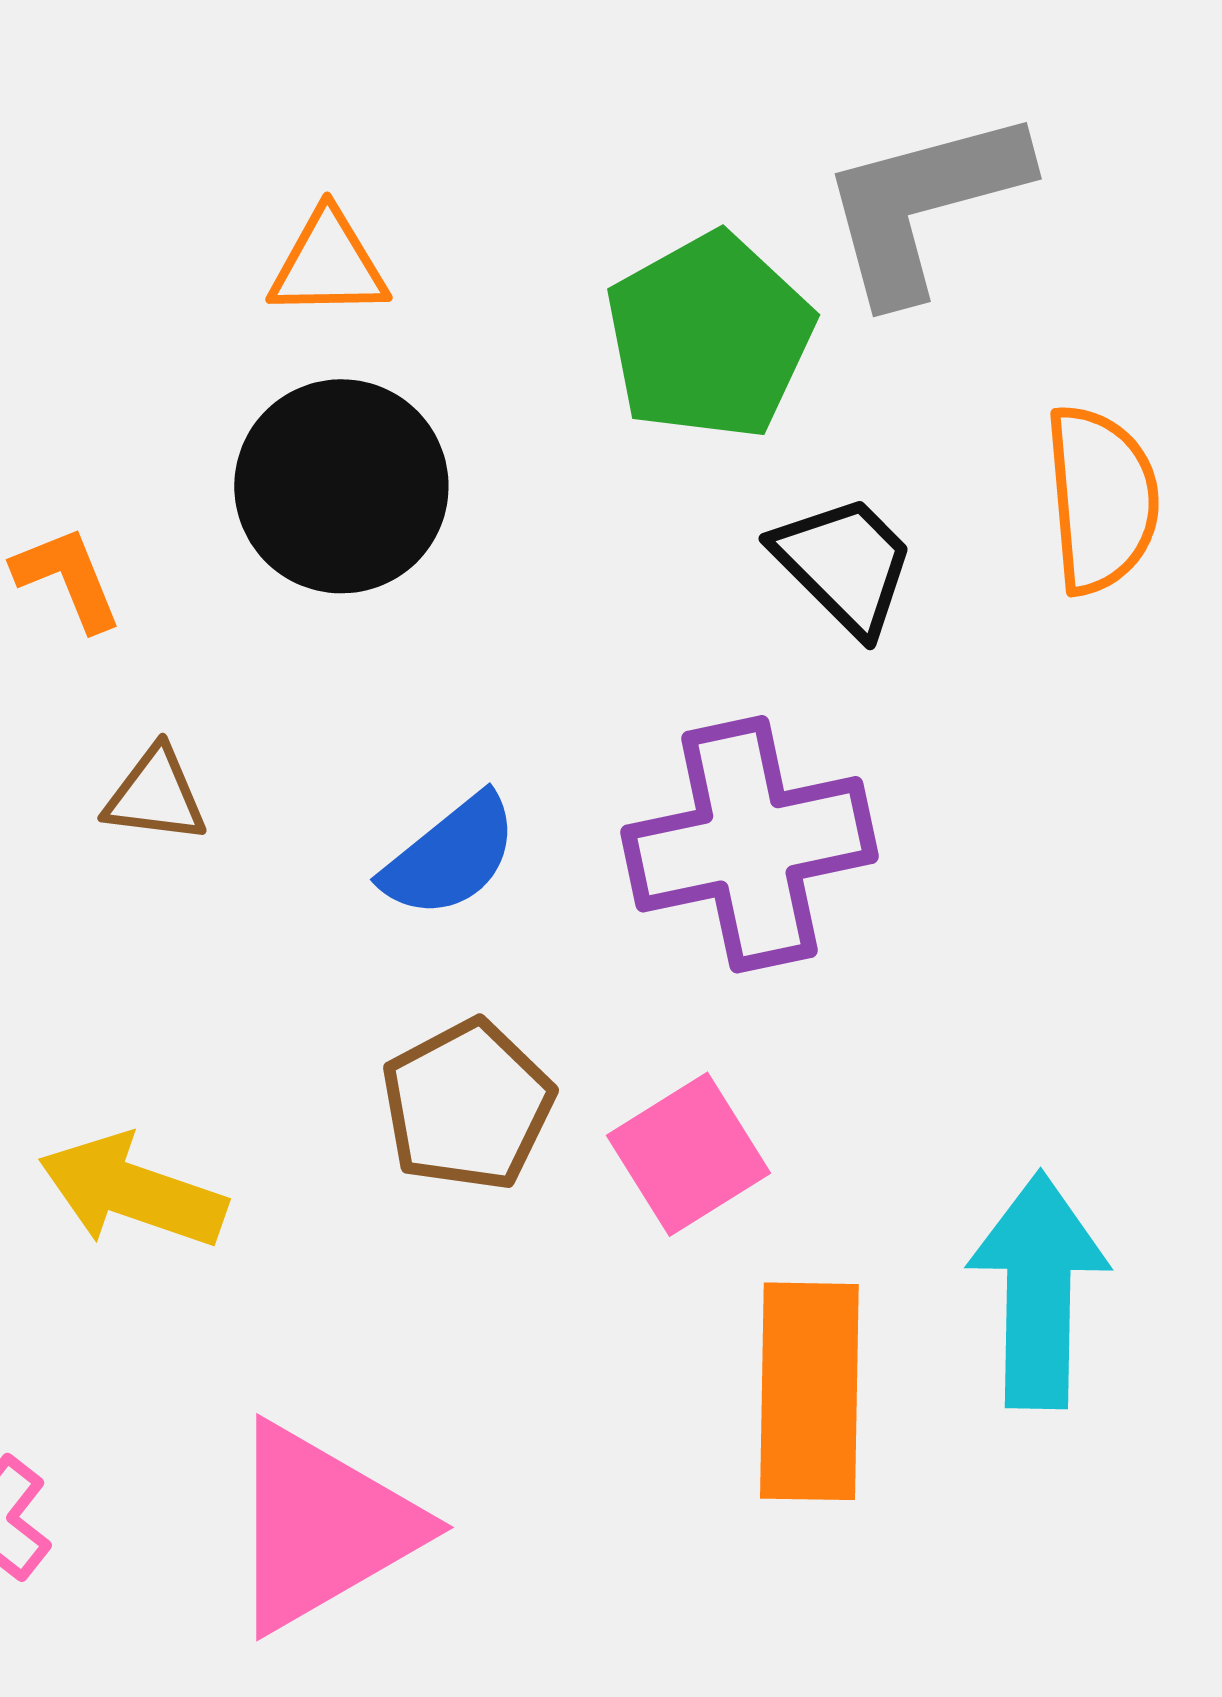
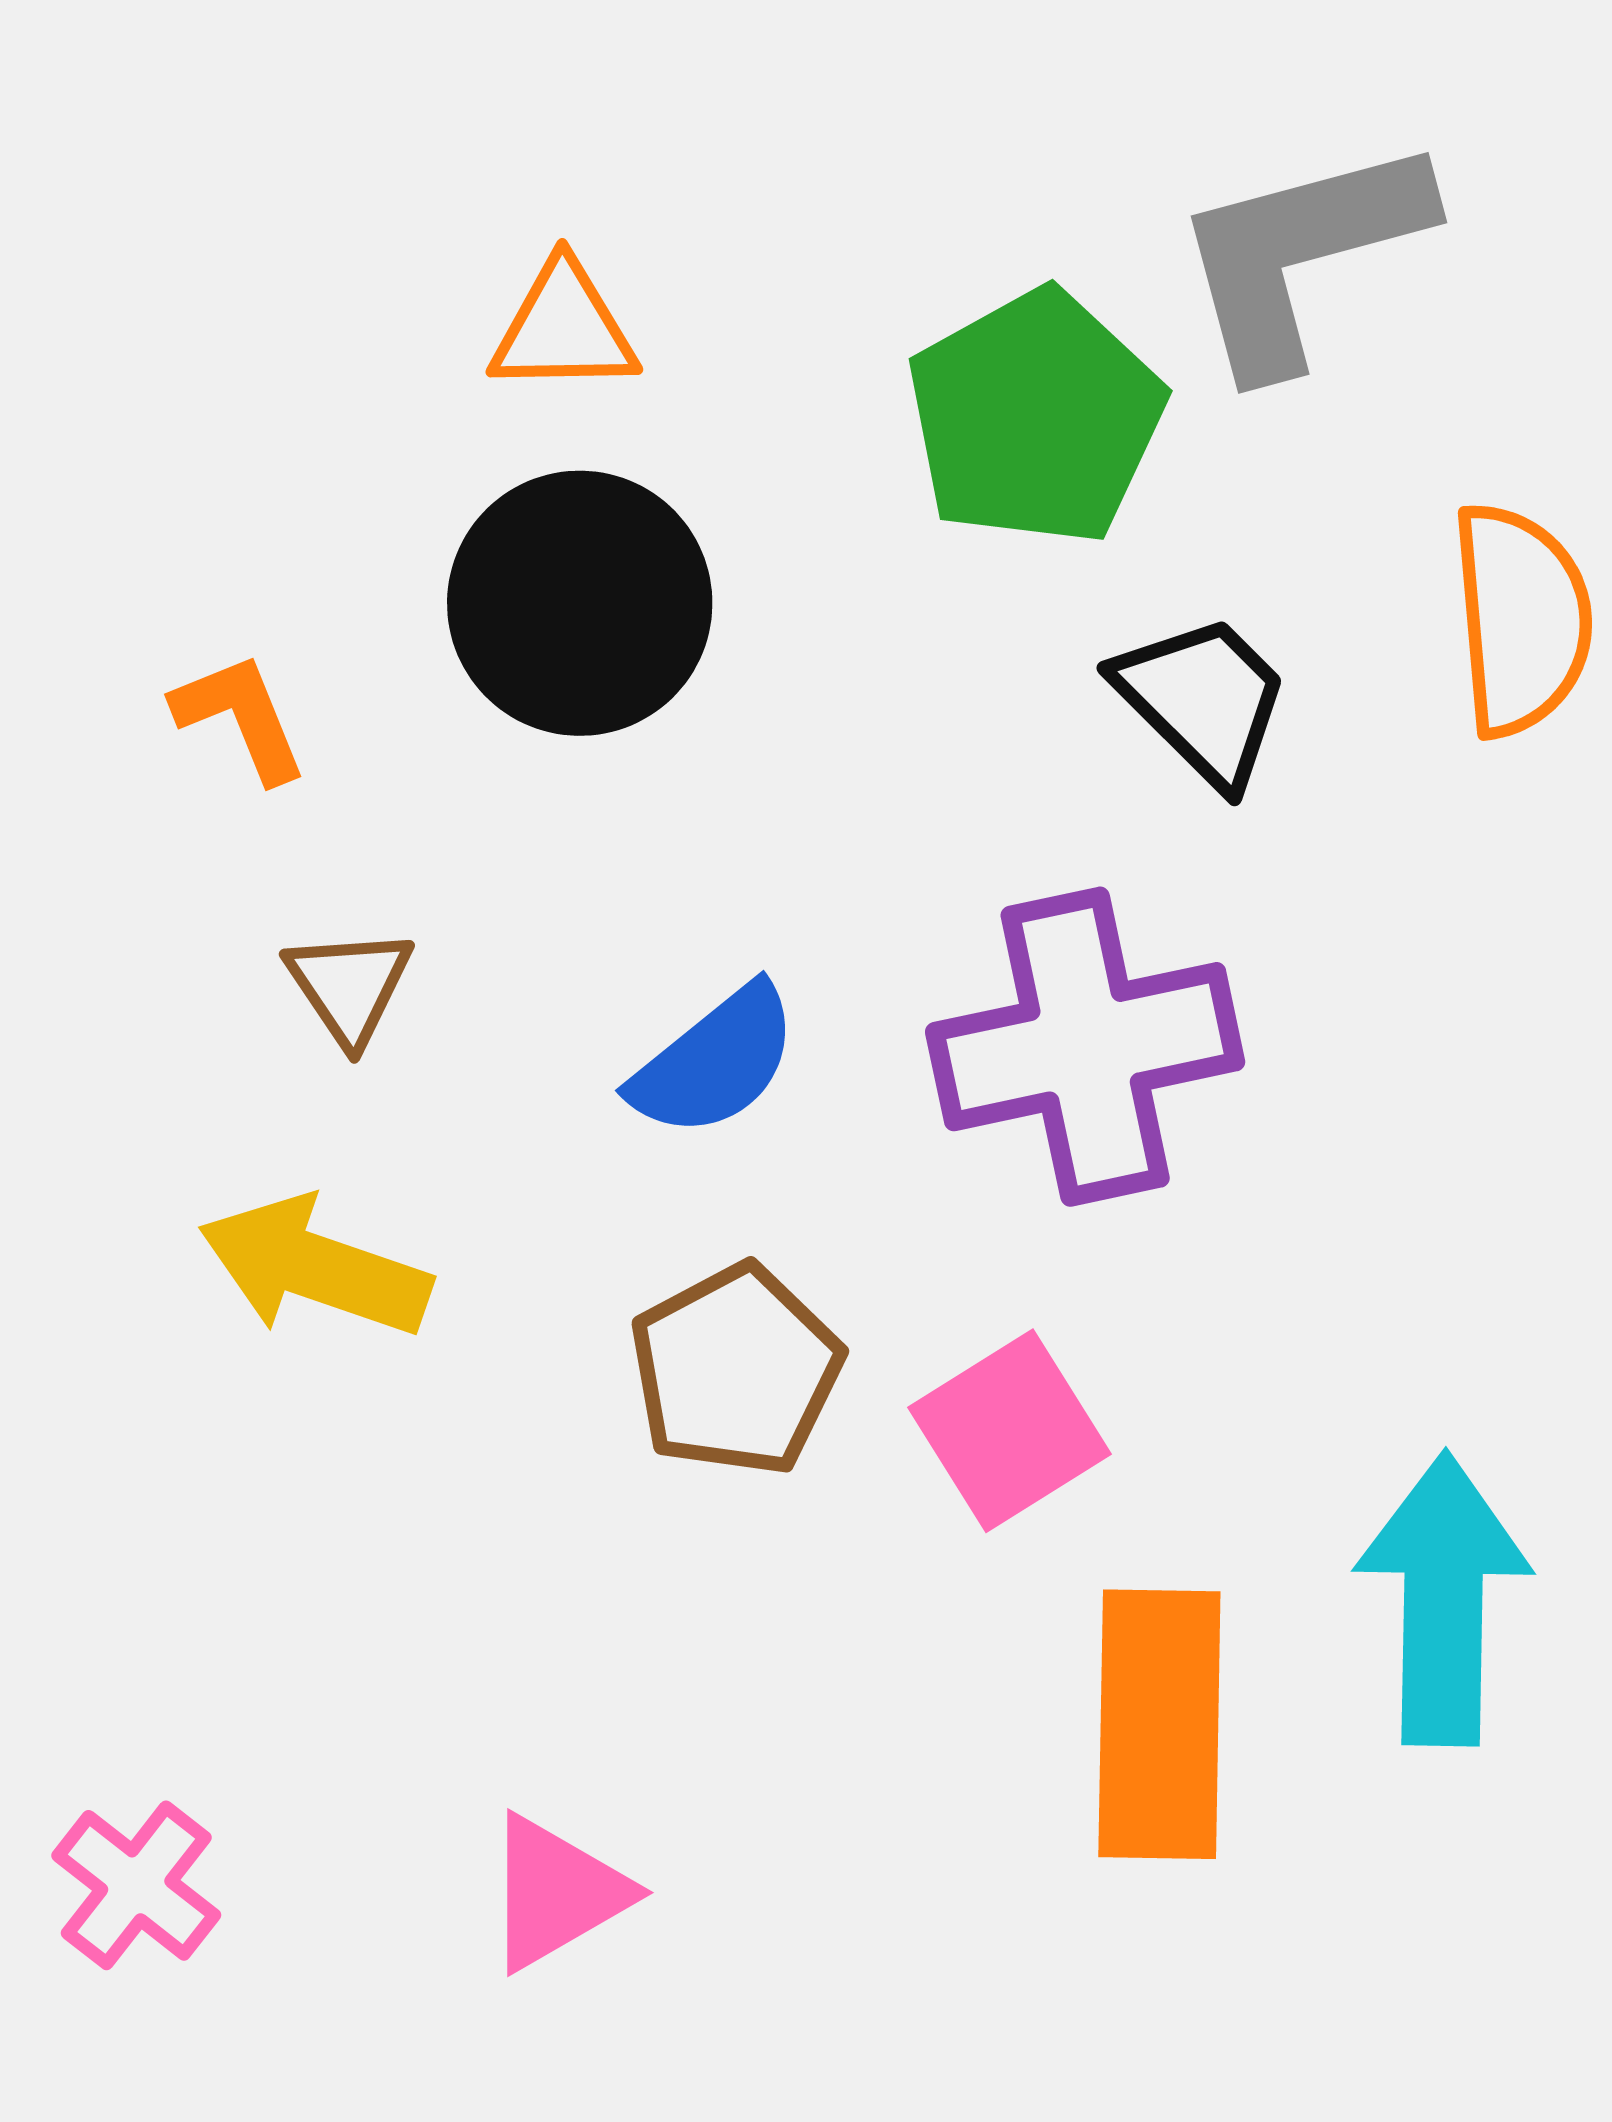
brown triangle: (155, 795) -> (349, 986), turned 49
yellow arrow: (132, 1191) -> (315, 1267), moved
pink triangle: (322, 1527) -> (556, 1893), size x0.6

